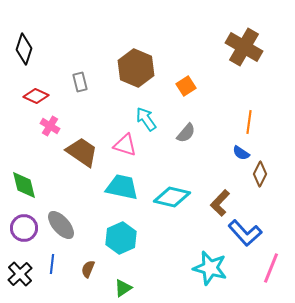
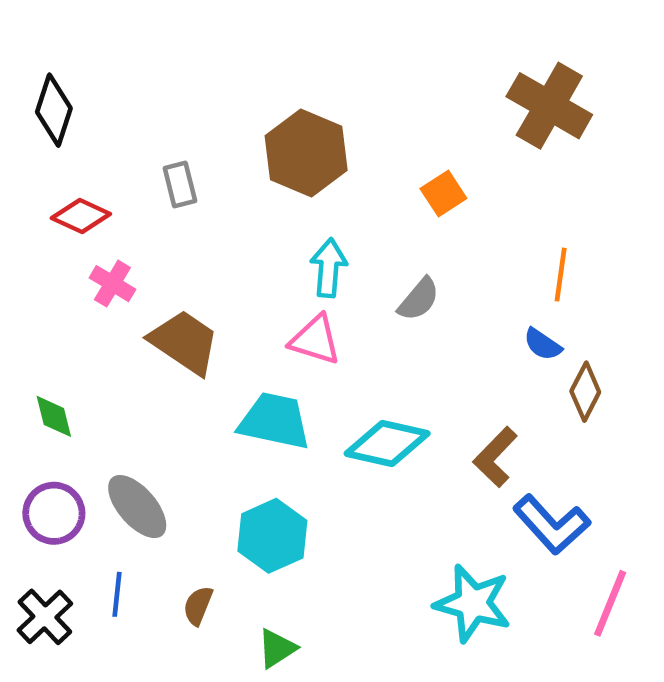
orange square: (186, 86) -> (443, 193), moved
cyan arrow: (146, 119) -> (329, 268), turned 40
pink triangle: (125, 145) -> (315, 340), moved
green diamond: (24, 185) -> (54, 416), size x0.7

